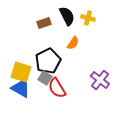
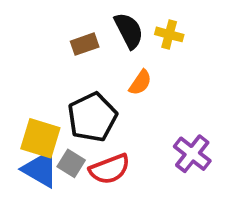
gray square: (45, 78) -> (71, 163), moved
red semicircle: (57, 88) -> (110, 169), turned -80

